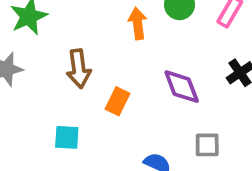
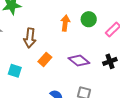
purple diamond: (182, 87) -> (79, 61), turned -45

